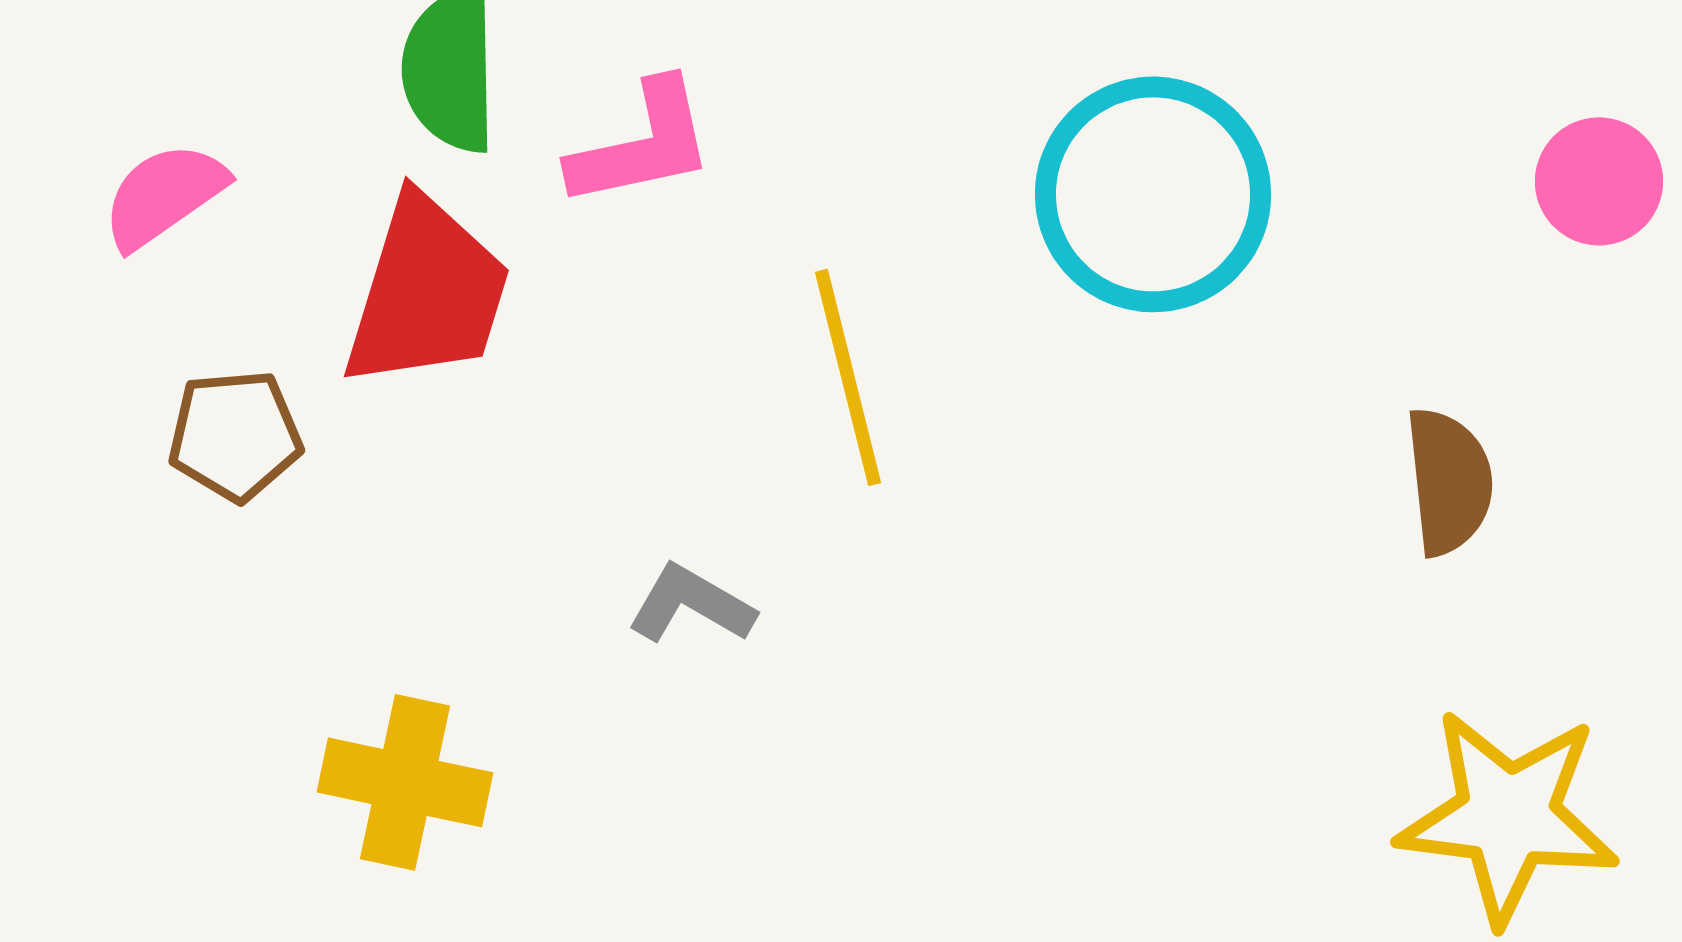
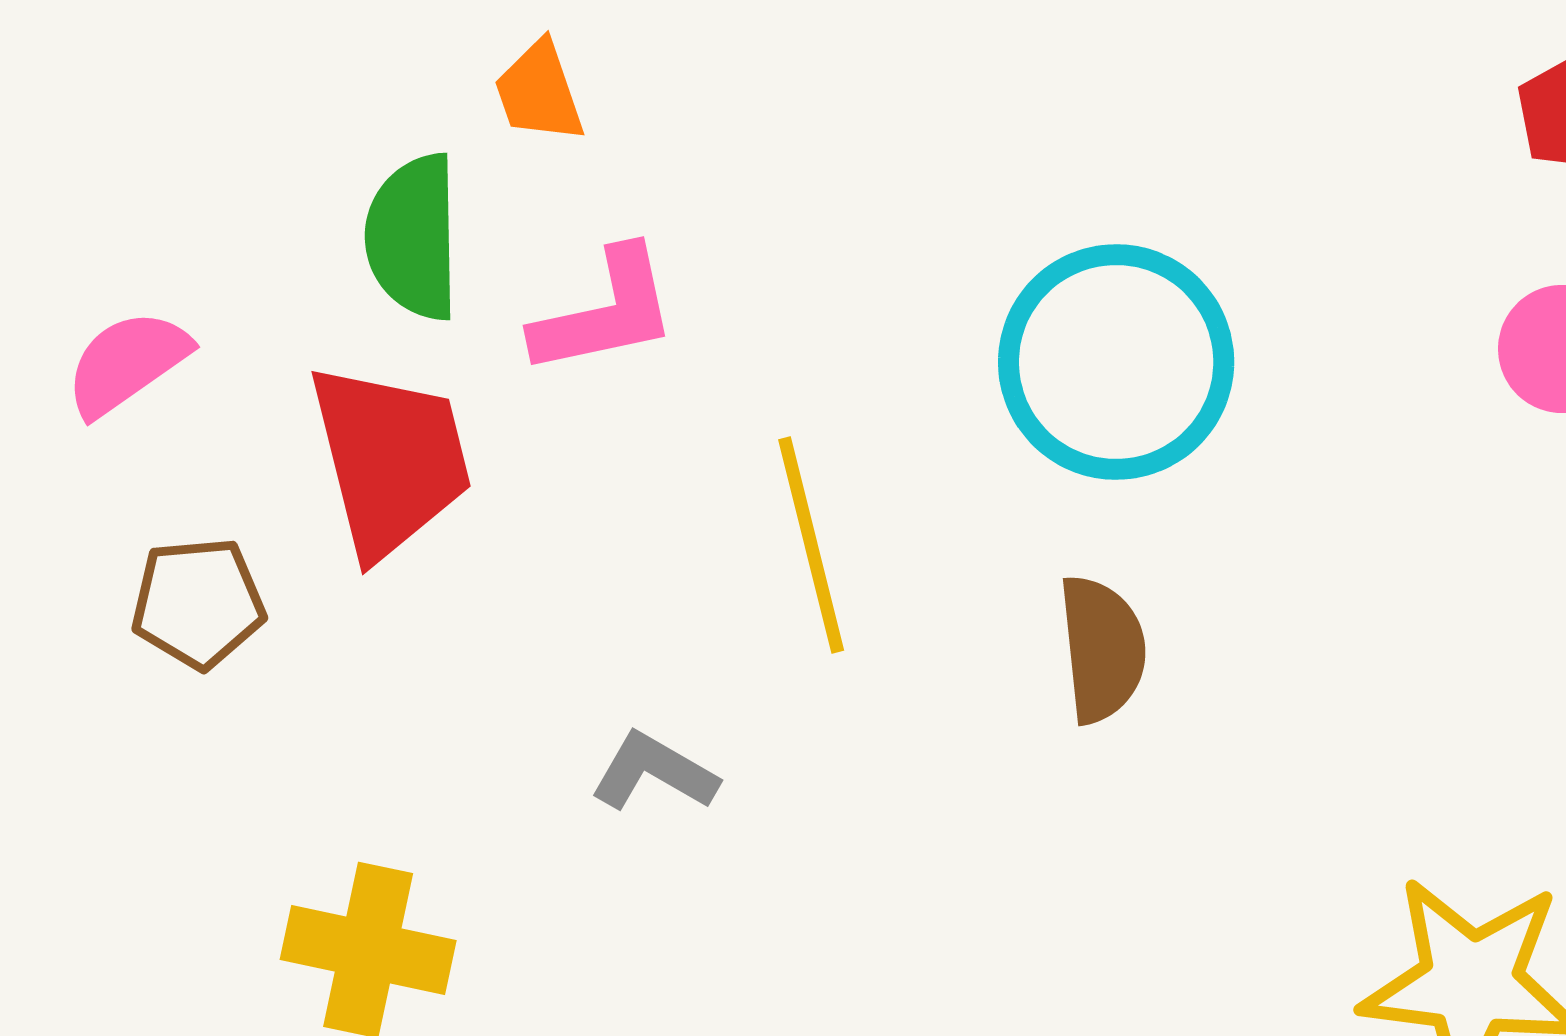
red trapezoid: (427, 292) -> (390, 460), turned -31
brown semicircle: (1449, 481) -> (1102, 649), moved

